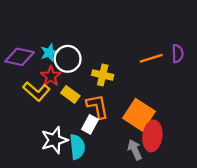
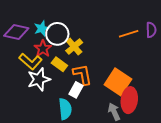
yellow cross: (103, 75) -> (74, 47), moved, turned 36
white star: (54, 140) -> (39, 79), moved

